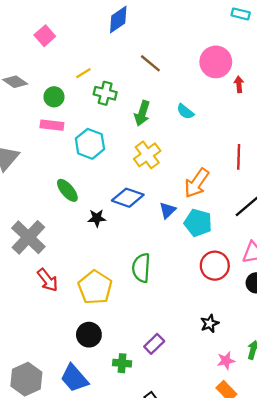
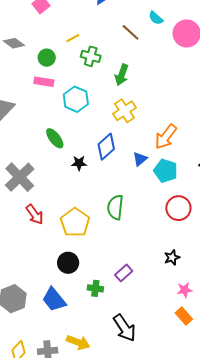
cyan semicircle: (185, 112) -> (156, 18), moved
blue diamond: (128, 198) -> (106, 147), turned -64

